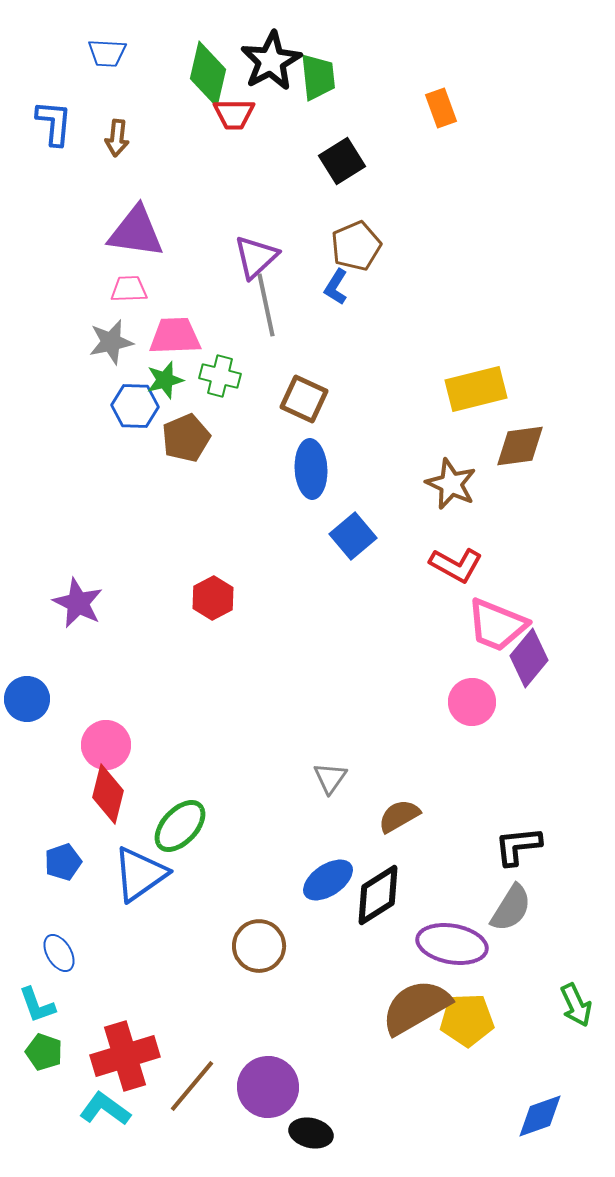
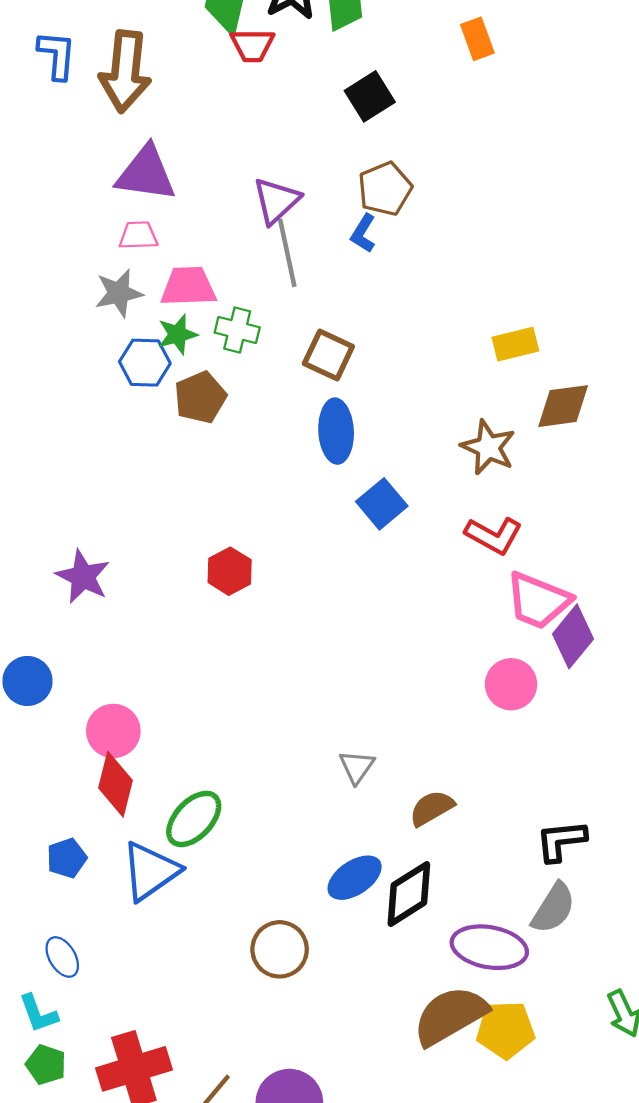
brown arrow: (117, 138) -> (125, 71), size x2.0
yellow rectangle: (476, 389) -> (515, 344), size x0.7

